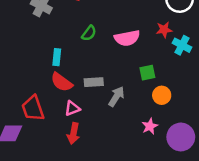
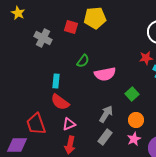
pink semicircle: (127, 38) -> (105, 74), moved
green square: (147, 73) -> (132, 94), turned -32
gray rectangle: (94, 82) -> (105, 137), moved, turned -49
orange circle: (162, 95) -> (136, 120), moved

